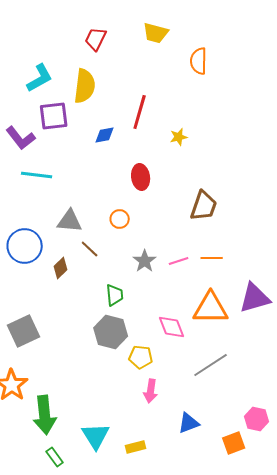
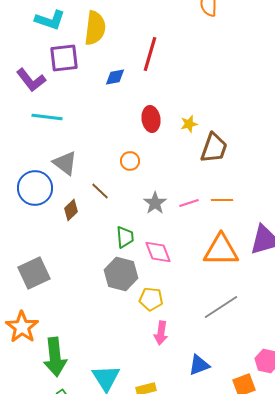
cyan L-shape: (40, 78) -> (50, 20), turned 48
yellow star: (179, 137) -> (189, 124), moved
gray triangle: (70, 221) -> (65, 163), moved, turned 32
pink diamond: (172, 327) -> (158, 252), moved

